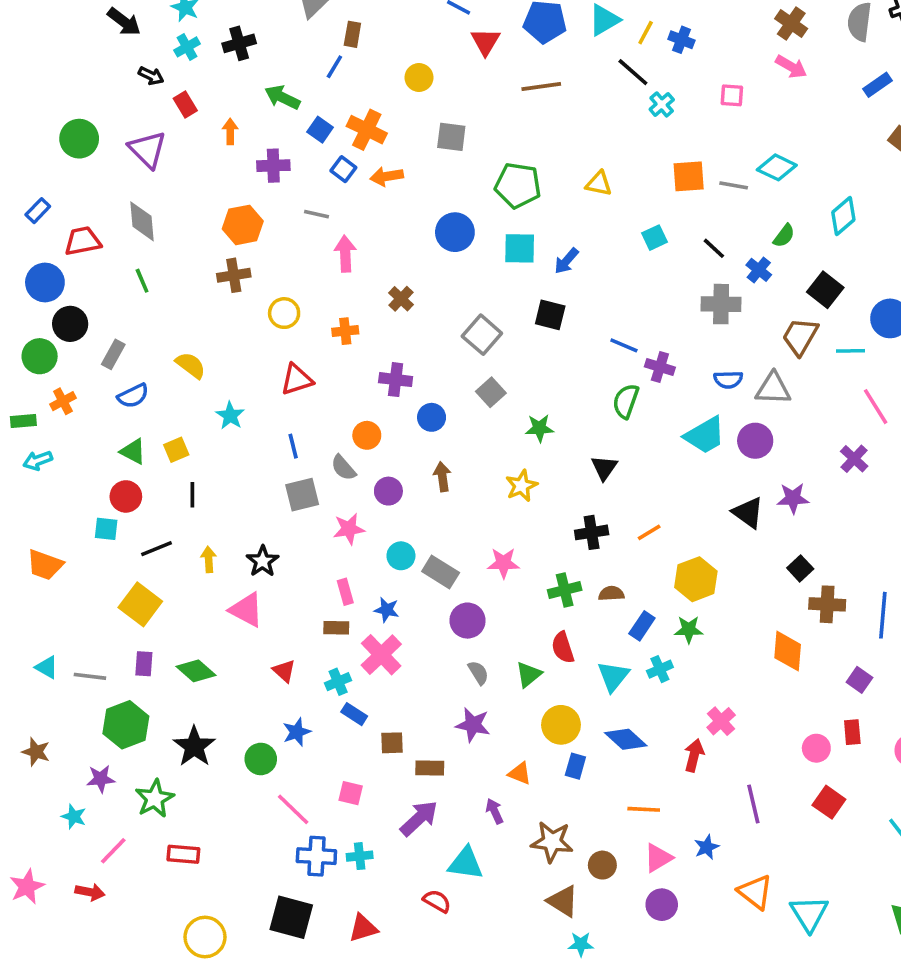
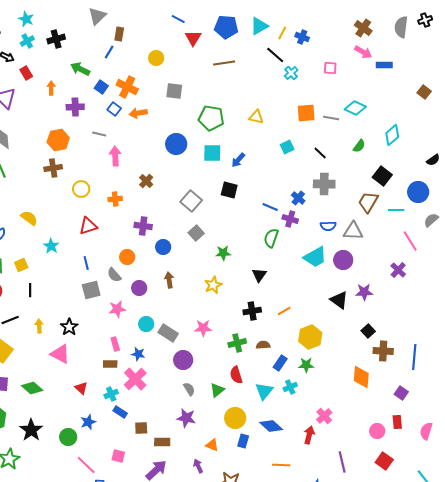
blue rectangle: (877, 85) -> (384, 65), moved, turned 35
blue cross: (759, 270) -> (298, 198), moved

